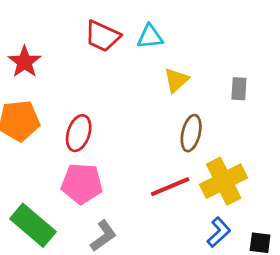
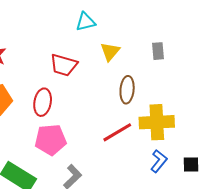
red trapezoid: (102, 36) -> (64, 65), moved
yellow cross: (224, 181) -> (157, 122), turned 32

